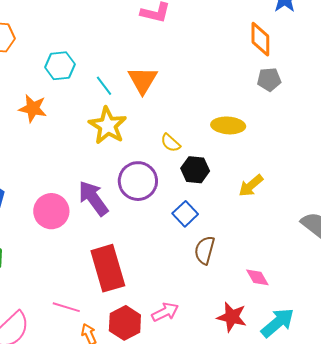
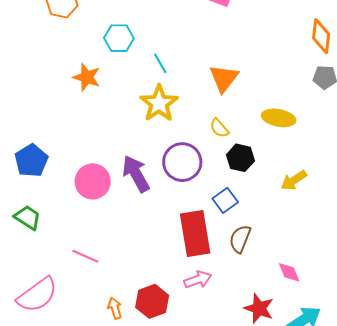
orange triangle: (143, 80) -> (224, 78), moved
red rectangle: (108, 268) -> (195, 234), moved
pink line: (66, 307) -> (85, 256), moved
pink arrow: (165, 312) -> (198, 280), moved

